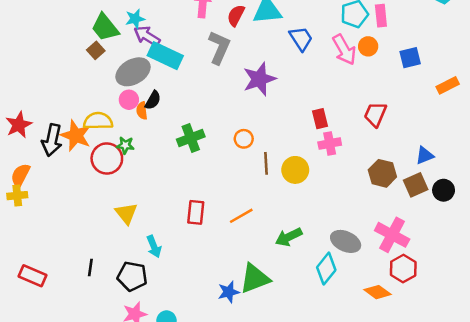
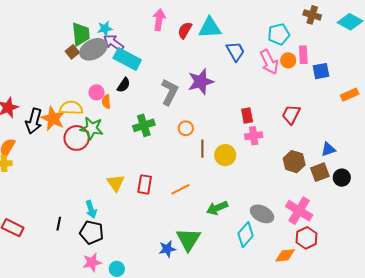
pink rectangle: (381, 16) -> (303, 55), moved
green trapezoid: (105, 27) -> (81, 34), turned -150
gray L-shape: (219, 48) -> (170, 92), moved
gray ellipse: (133, 72) -> (93, 49), moved
black semicircle: (153, 100) -> (124, 85), moved
green star: (125, 145) -> (92, 128), size x1.6
yellow triangle: (126, 213) -> (116, 183), moved
cyan arrow: (154, 247) -> (91, 209), moved
green triangle: (255, 278) -> (188, 239), turned -40
orange diamond: (378, 292) -> (285, 255), turned -45

